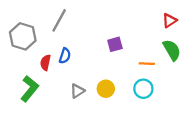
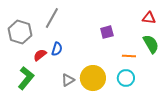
red triangle: (170, 20) -> (149, 18), turned 40
purple square: (115, 44) -> (107, 32), moved
red semicircle: (46, 63) -> (40, 55), turned 40
yellow circle: (106, 89) -> (93, 78), size x1.6

